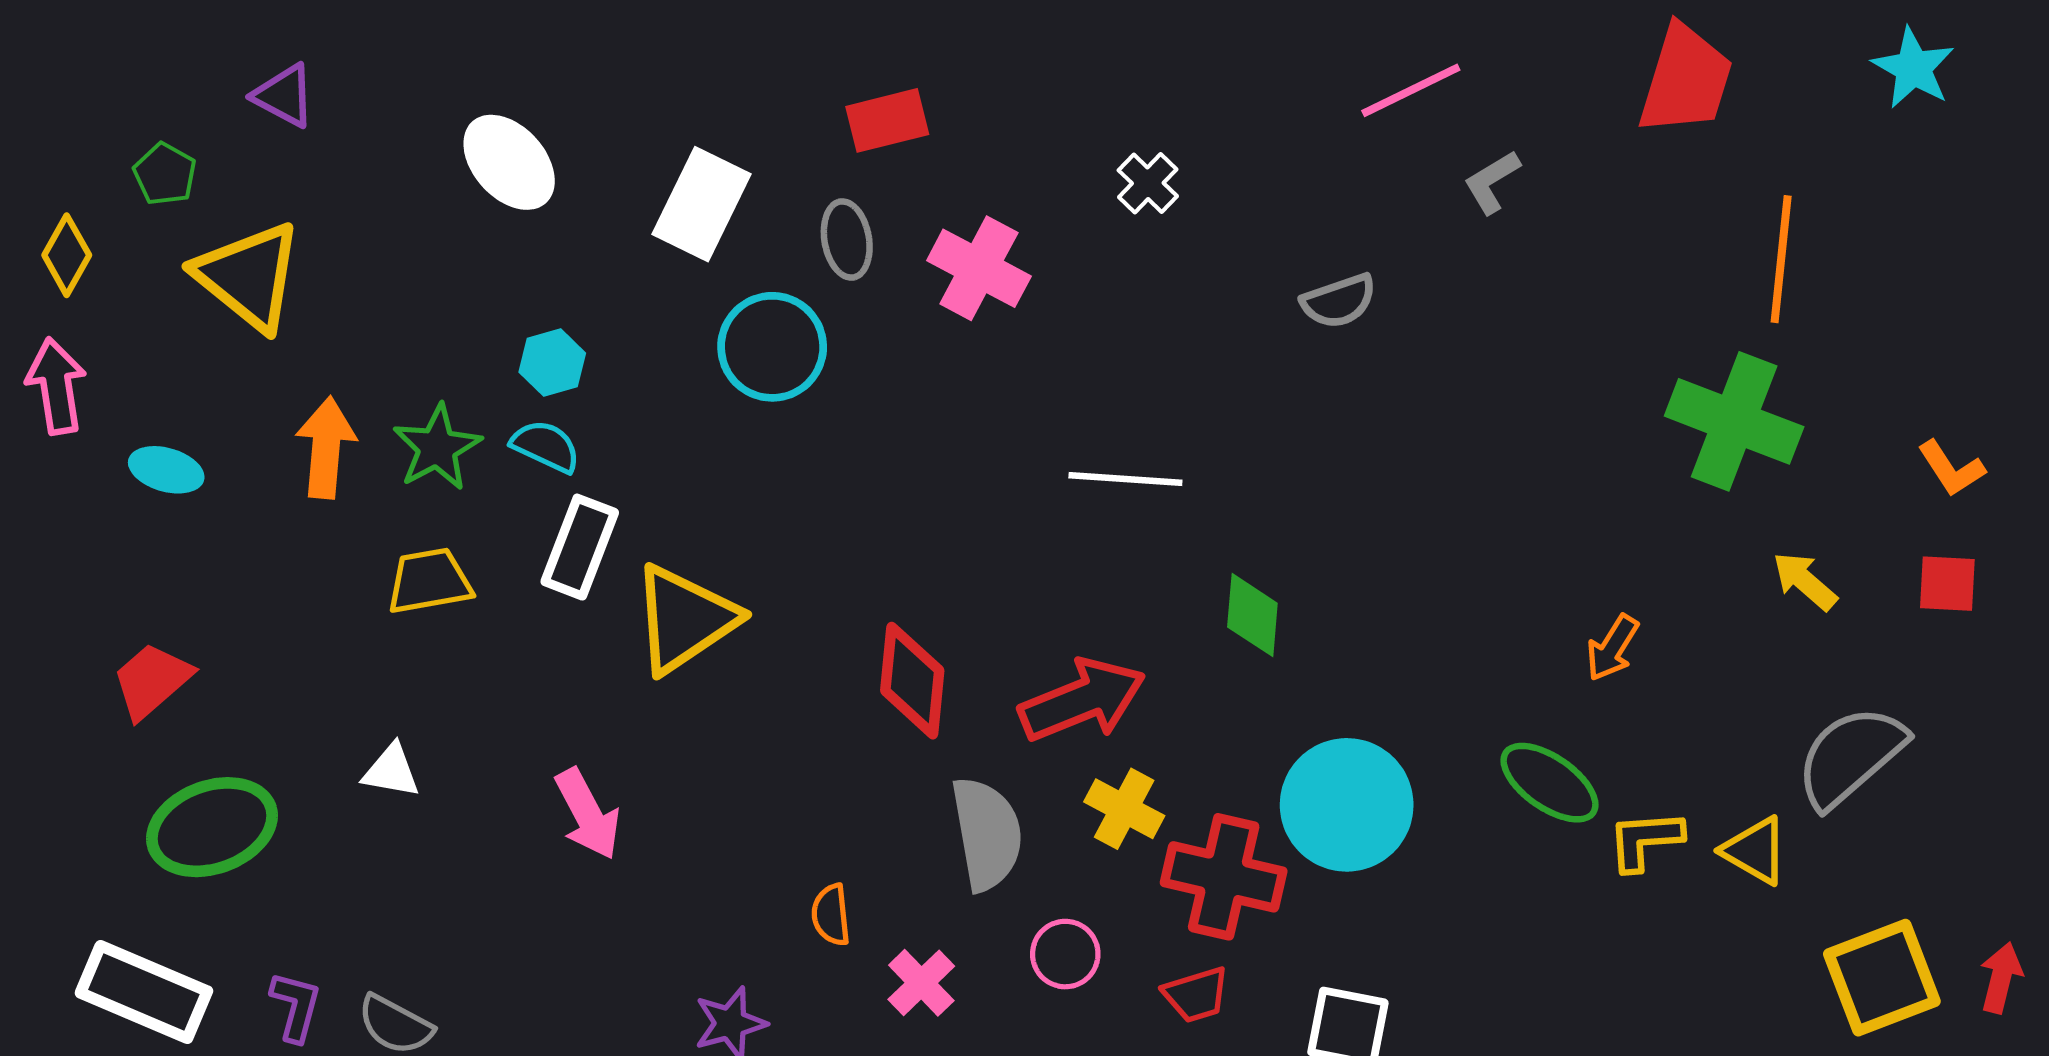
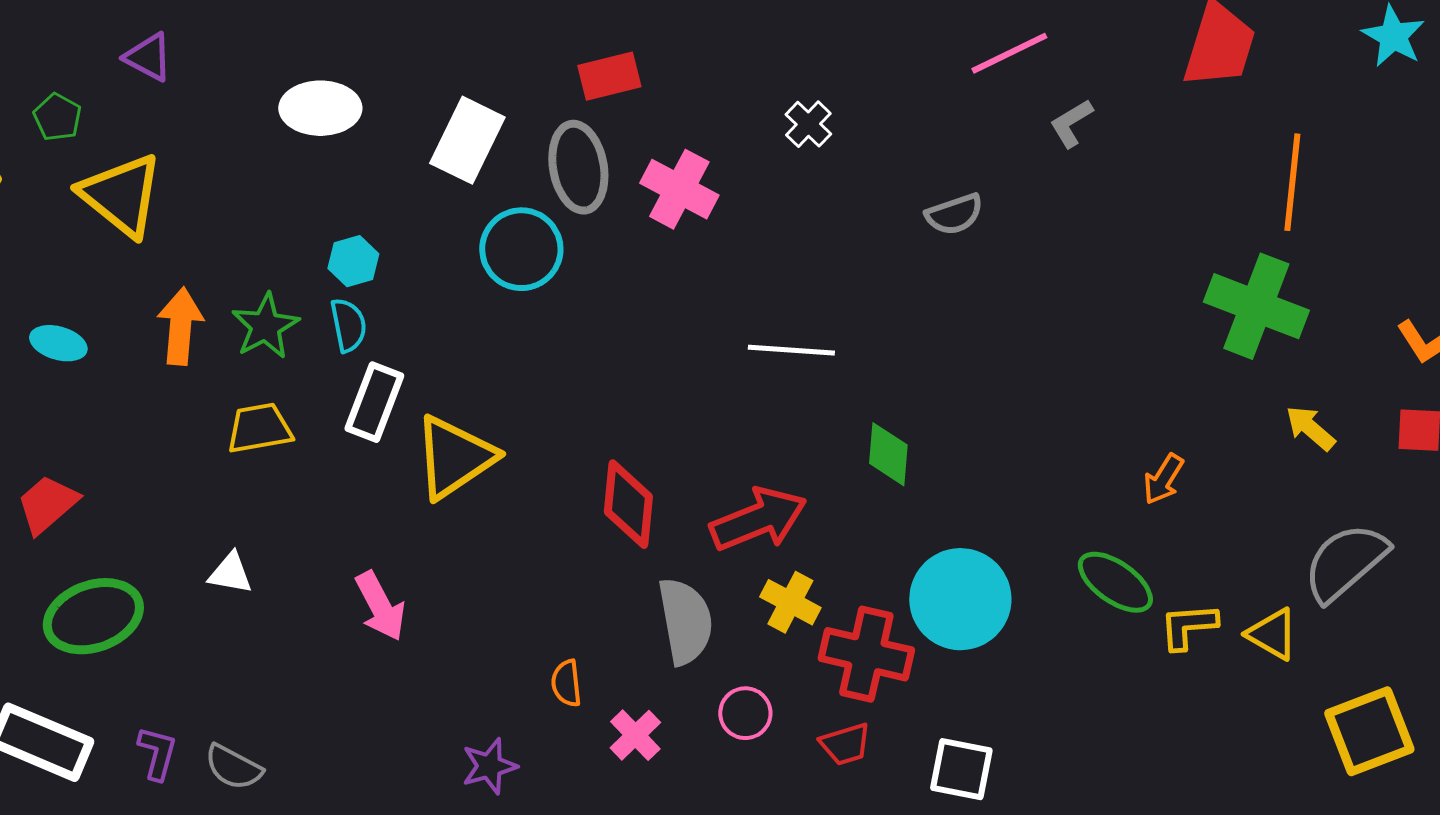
white ellipse: (509, 162) -> (320, 108), turned -48
gray ellipse: (847, 239) -> (578, 167), size x1.5
cyan semicircle: (546, 446) -> (348, 325), turned 54

